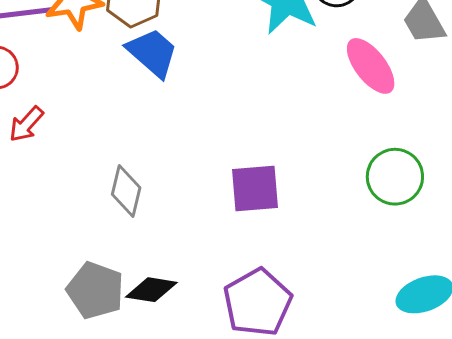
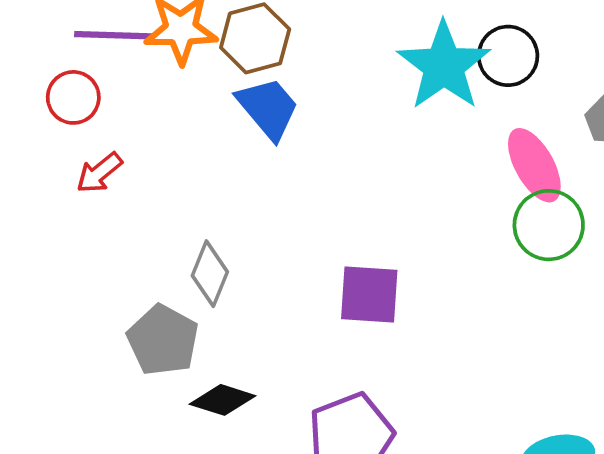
green circle: (395, 177) -> (549, 225), moved
gray pentagon: (95, 290) -> (163, 340), moved

